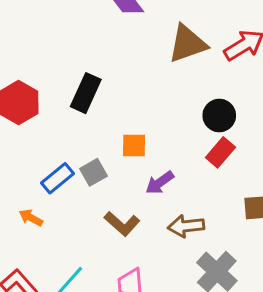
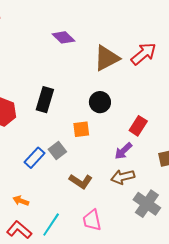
black circle: (219, 115) -> (100, 102), moved
purple arrow: (160, 183) -> (123, 151), moved
orange arrow: (31, 218) -> (21, 201), moved

